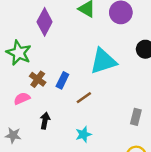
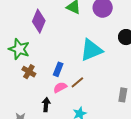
brown cross: (38, 79) -> (29, 72), moved
pink semicircle: (22, 98) -> (60, 87), moved

